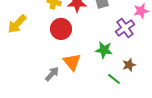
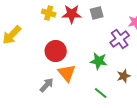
red circle: (61, 29) -> (56, 51), moved
green line: (114, 79) -> (101, 93), moved

